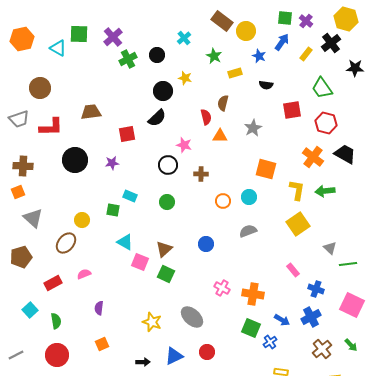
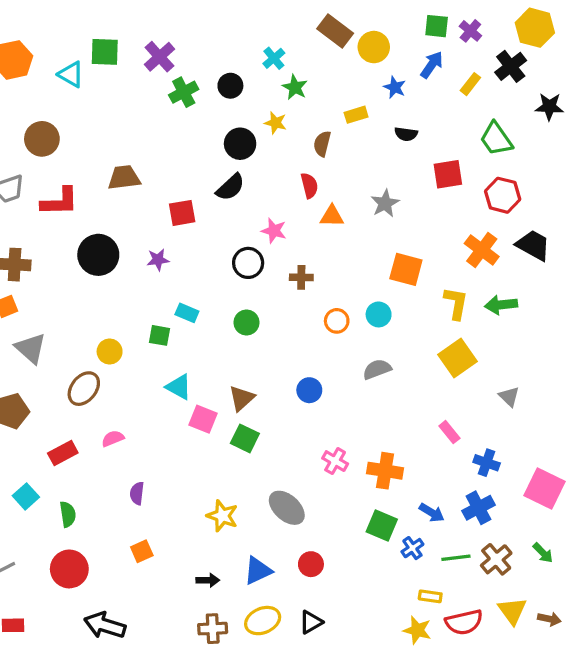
green star: (214, 56) -> (295, 87), moved
brown semicircle: (223, 103) -> (322, 144), moved
green line: (348, 264) -> (456, 558), moved

